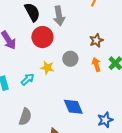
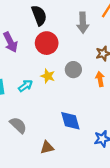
gray arrow: (59, 16) -> (83, 23), moved
gray semicircle: (25, 117) -> (18, 125), turned -72

